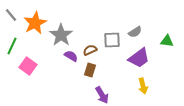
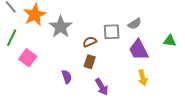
green triangle: (167, 41) -> (170, 41), moved
purple semicircle: (71, 56) -> (67, 77), moved, turned 40
purple trapezoid: (139, 58) -> (139, 50), turned 100

